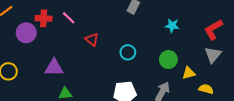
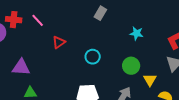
red triangle: (92, 39) -> (59, 42), turned 40
yellow triangle: (189, 73) -> (150, 80), turned -48

